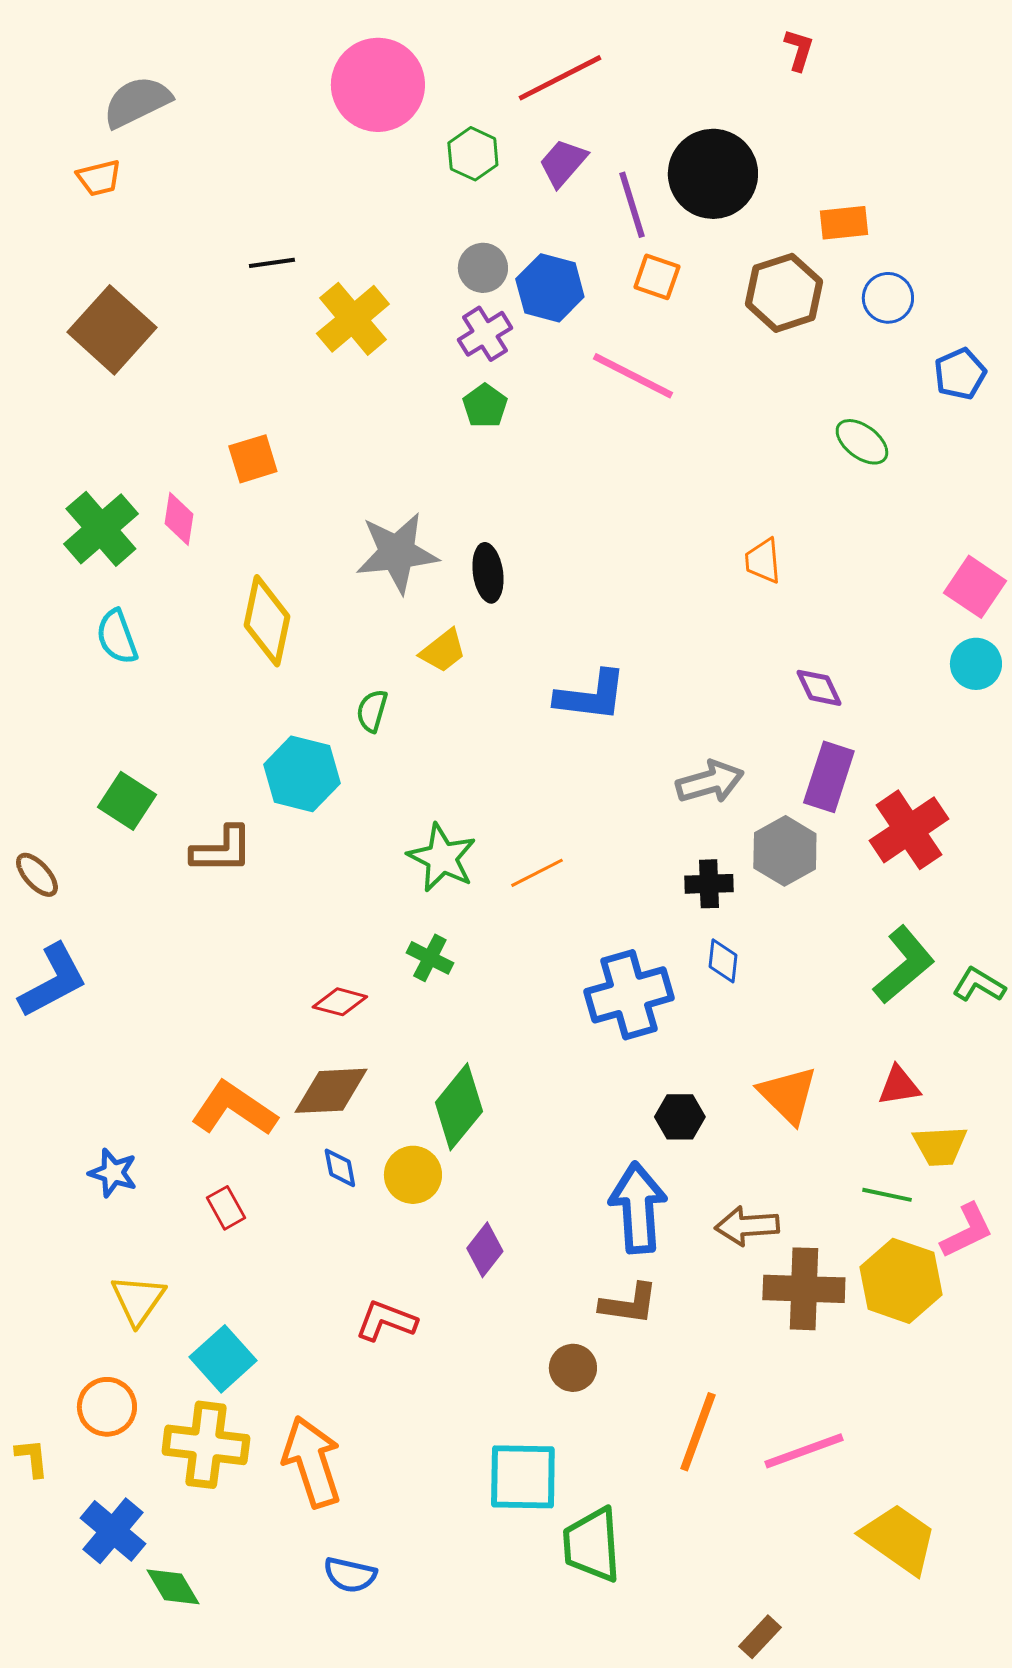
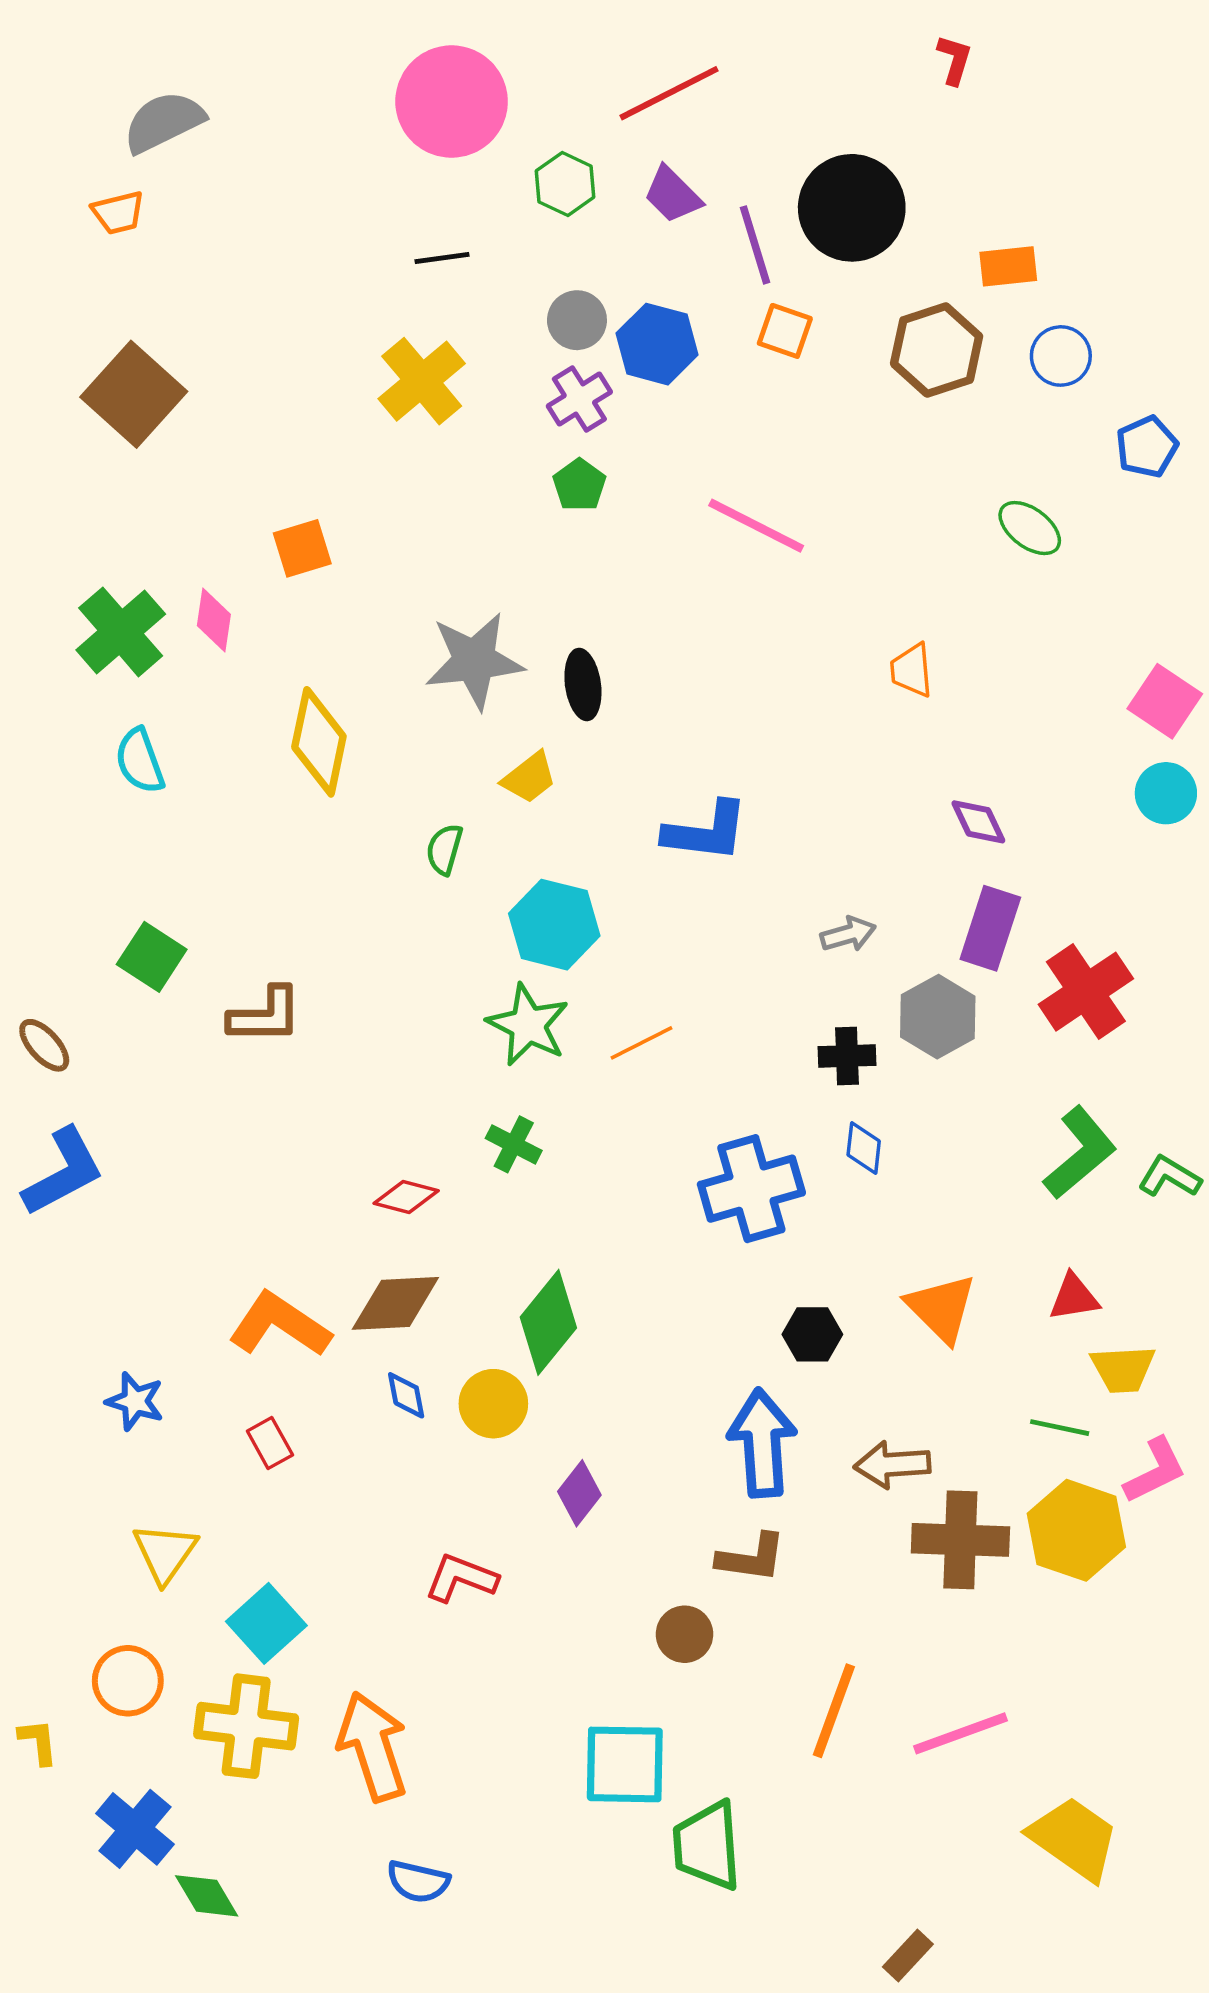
purple trapezoid: (563, 163) -> (673, 195), turned -86
black line: (272, 263) -> (442, 258), moved
pink line: (633, 376) -> (756, 526), moved
cyan hexagon: (302, 774) -> (554, 925), moved
gray arrow: (710, 782) -> (848, 934), size x0.7

